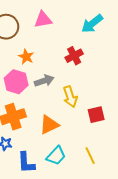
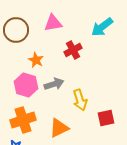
red cross: (74, 56) -> (73, 50), moved

